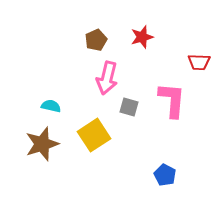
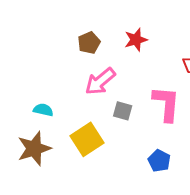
pink arrow: (107, 78) -> (100, 81), turned 36
blue pentagon: (165, 175) -> (159, 161), moved

